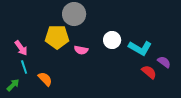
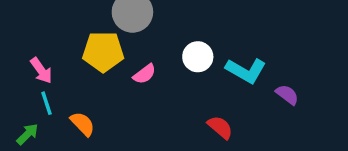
pink semicircle: (81, 50) -> (144, 74), turned -48
red semicircle: (149, 72) -> (220, 127), moved

